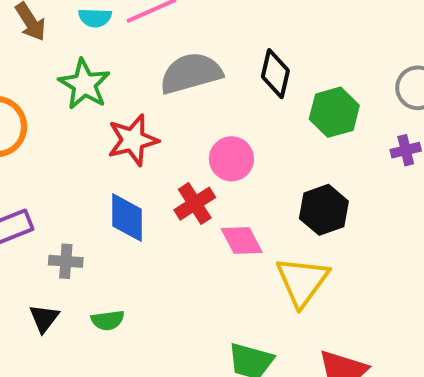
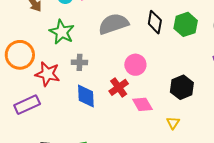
green hexagon: (334, 112) -> (186, 24), moved
red star: (133, 140) -> (47, 74), moved, turned 30
gray cross: (66, 261) -> (79, 62), moved
yellow triangle: (302, 281) -> (173, 123), size x0.5

